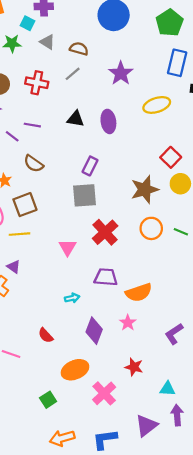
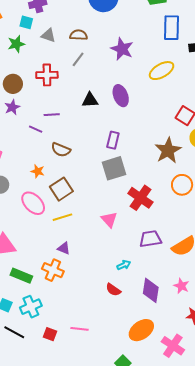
pink star: (128, 323) -> (181, 286), moved
red semicircle: (46, 335) -> (113, 290), moved

